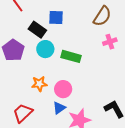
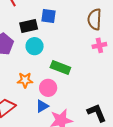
brown semicircle: (102, 16) -> (95, 19), turned 145
black rectangle: (37, 30) -> (29, 26), turned -54
green rectangle: (71, 56) -> (60, 68), moved

